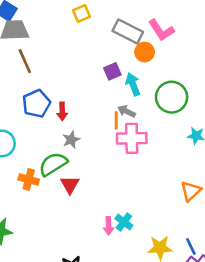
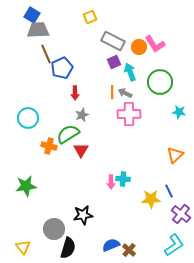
pink L-shape: (161, 30) -> (155, 44), moved
gray rectangle: (128, 31) -> (113, 41), moved
blue pentagon: (36, 104) -> (62, 68), moved
orange line: (116, 120) -> (112, 92), moved
cyan cross: (124, 222) -> (123, 179), turned -32
blue line: (191, 246) -> (169, 191), moved

